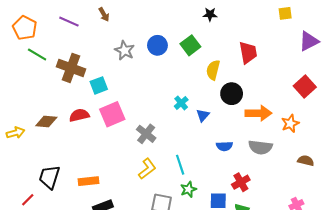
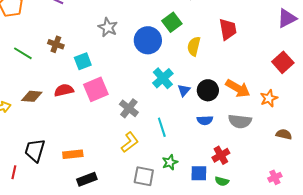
blue circle: (157, 45) -> (148, 40), moved, size x1.4
green line: (37, 55) -> (23, 53), moved
brown cross: (71, 68) -> (56, 44), size x0.6
black circle: (232, 94) -> (208, 90), moved
cyan cross: (181, 103) -> (163, 78), size x1.5
orange arrow: (258, 113) -> (238, 88), turned 30
cyan line: (180, 165) -> (162, 127), moved
red line: (28, 200) -> (14, 172), turned -32

